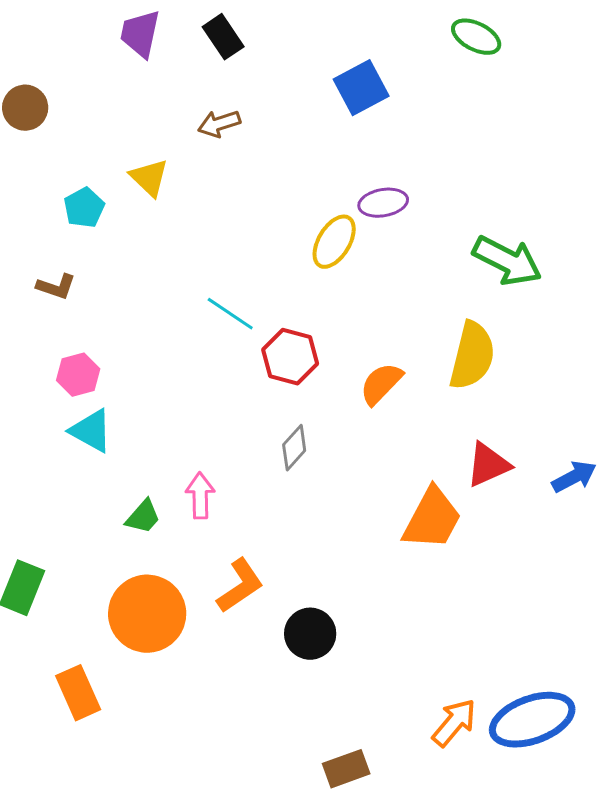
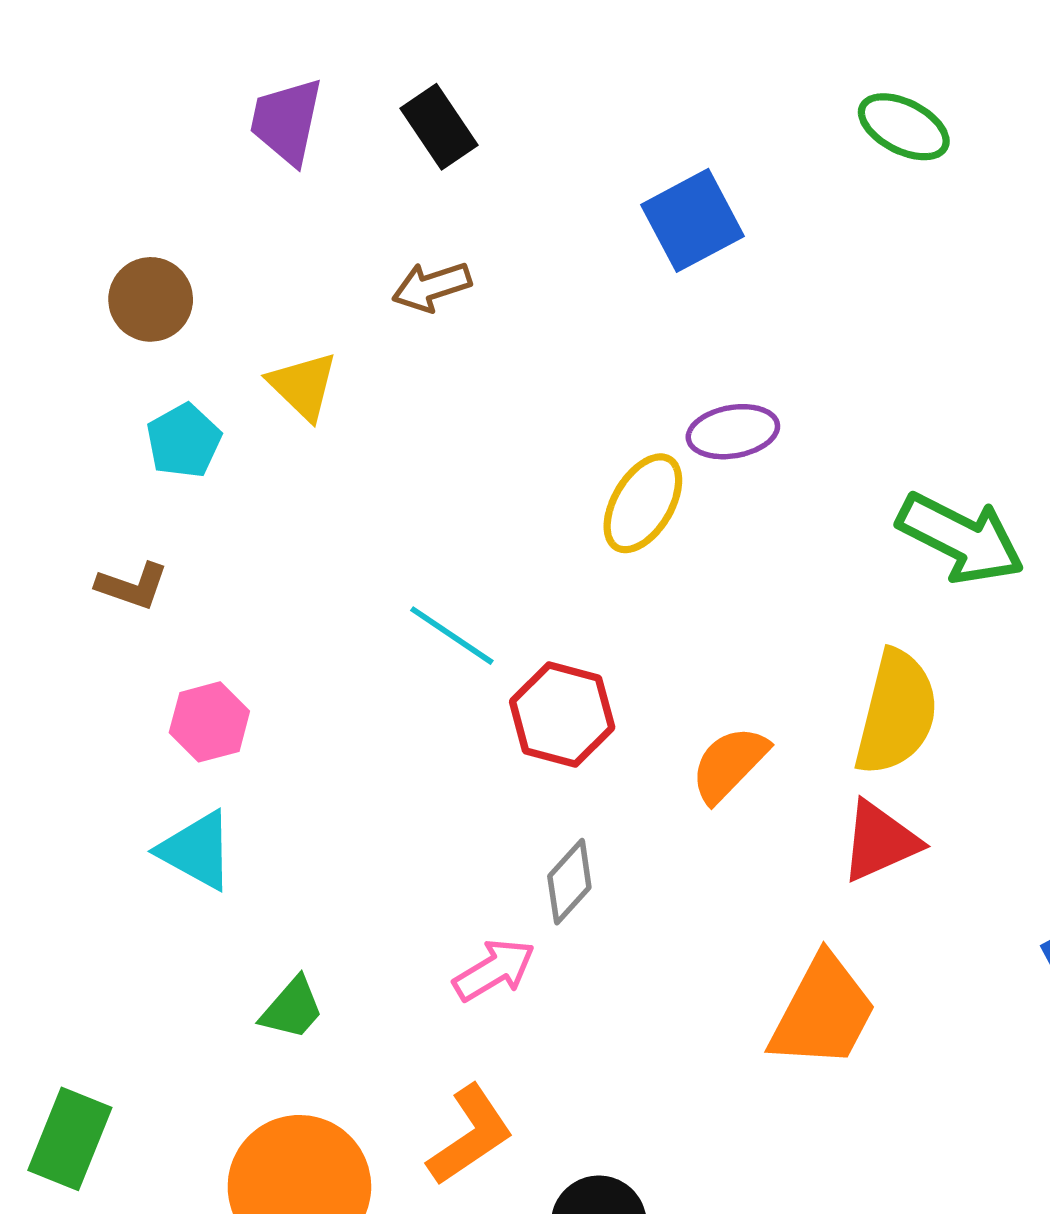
brown circle: (25, 108) -> (151, 299), moved
pink hexagon: (78, 375) -> (209, 722), moved
red triangle: (488, 465) -> (880, 841), moved
pink arrow: (200, 496) -> (494, 970), moved, turned 60

